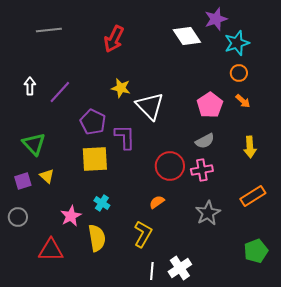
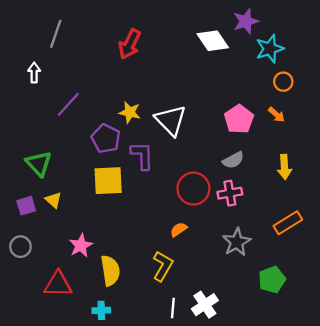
gray line: (49, 30) -> (56, 34), turned -65
orange circle: (239, 73) -> (283, 82), moved
white arrow: (30, 86) -> (34, 73), moved
yellow star: (121, 88) -> (130, 112), moved
cyan cross: (102, 203) -> (101, 310), moved, turned -35
green pentagon: (256, 251) -> (272, 280), moved

